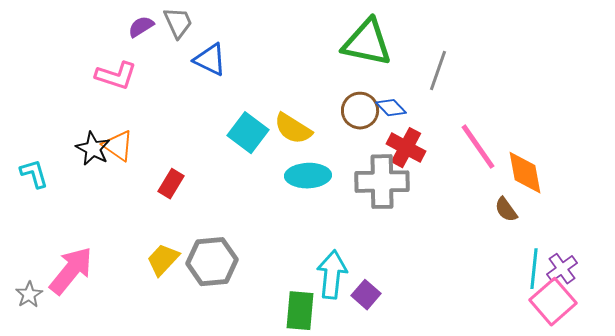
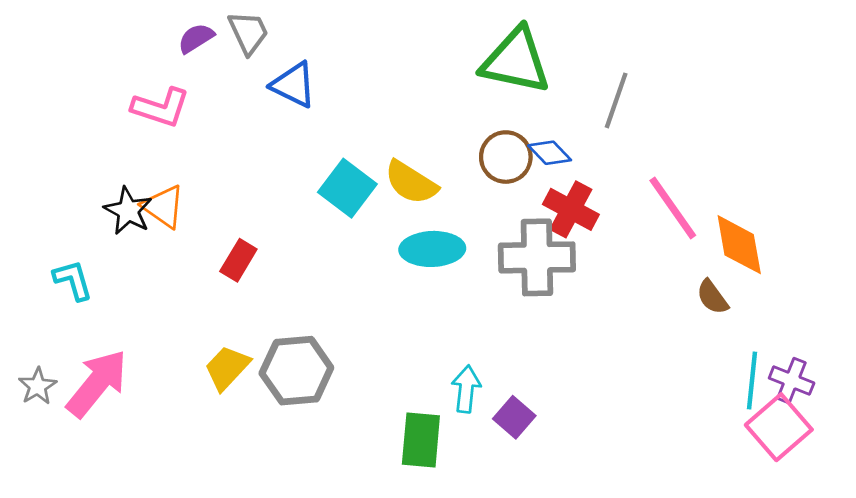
cyan L-shape: (34, 174) -> (73, 280), moved
purple cross: (562, 269) -> (792, 381), turned -32
cyan arrow: (332, 275) -> (466, 389), size x0.7
gray star: (29, 295) -> (38, 386), moved

